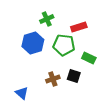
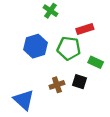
green cross: (47, 19) -> (50, 11), moved, turned -32
blue triangle: (22, 93) -> (24, 100), size x1.5

